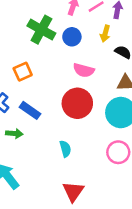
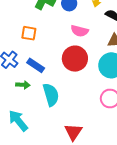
orange square: (23, 72) -> (29, 33), turned 35
cyan semicircle: (65, 149) -> (51, 95), moved, size x1.6

